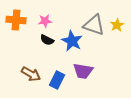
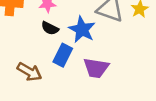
blue rectangle: (57, 80) -> (63, 55), moved

